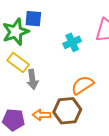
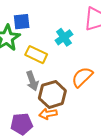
yellow rectangle: (18, 62) -> (36, 55), moved
brown hexagon: (67, 111) -> (52, 94), moved

